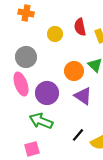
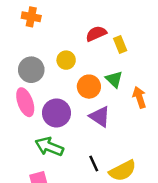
red semicircle: (80, 27) -> (96, 34), turned 78
yellow circle: (55, 34) -> (66, 60), moved
black line: (78, 135) -> (94, 163), turned -64

